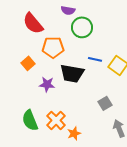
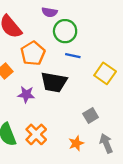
orange pentagon: (53, 47) -> (33, 53), turned -30
blue line: (95, 59) -> (73, 56), moved
orange star: (74, 133) -> (76, 143), moved

